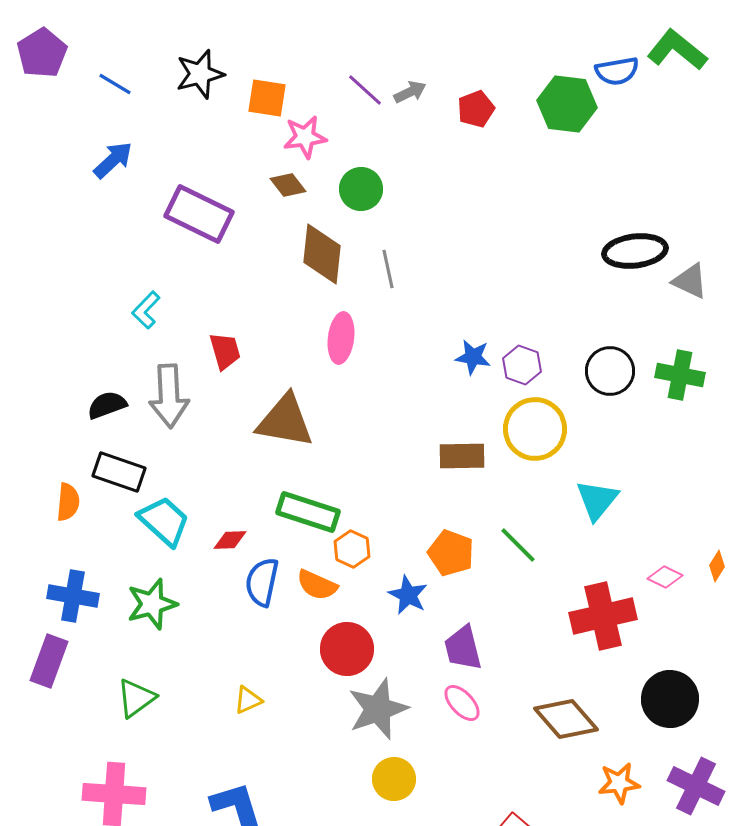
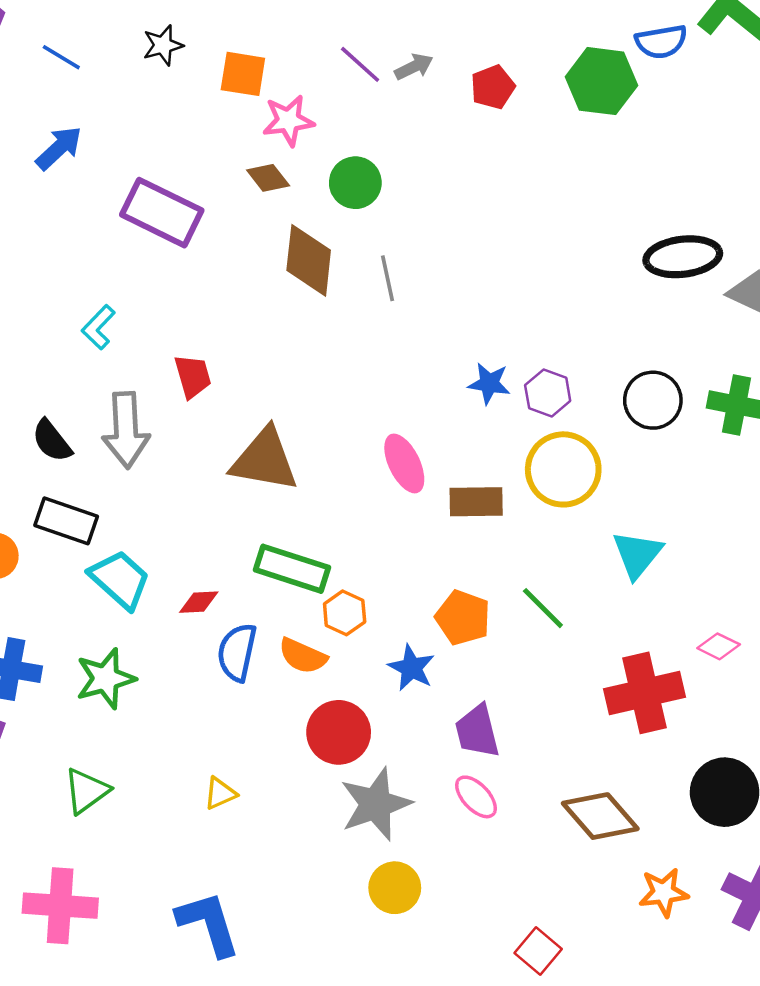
black star: (200, 74) -> (163, 45), size x0.7
pink ellipse: (341, 338) -> (404, 463), moved, turned -33
black semicircle: (107, 405) -> (52, 441), turned -108

